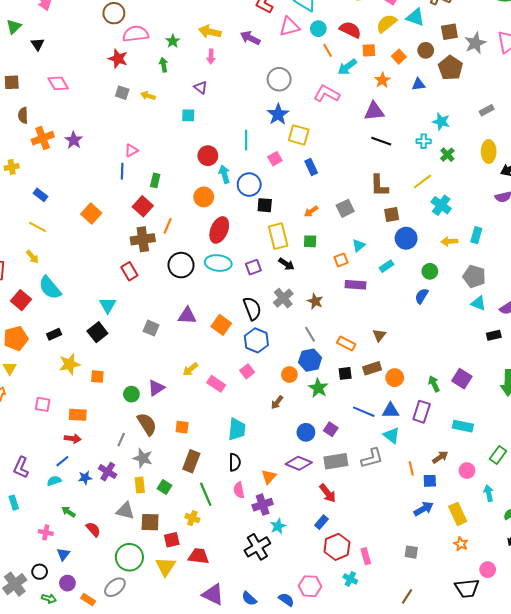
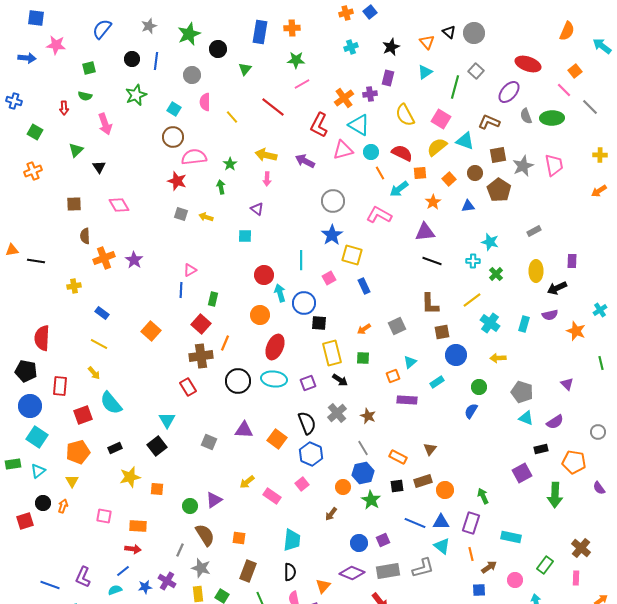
cyan rectangle: (476, 235) -> (524, 324), moved
red square: (21, 300) -> (83, 415), turned 30
purple square: (462, 379) -> (522, 473), moved, turned 30
purple square: (331, 429) -> (383, 540), turned 32
orange line: (411, 468) -> (471, 554), moved

